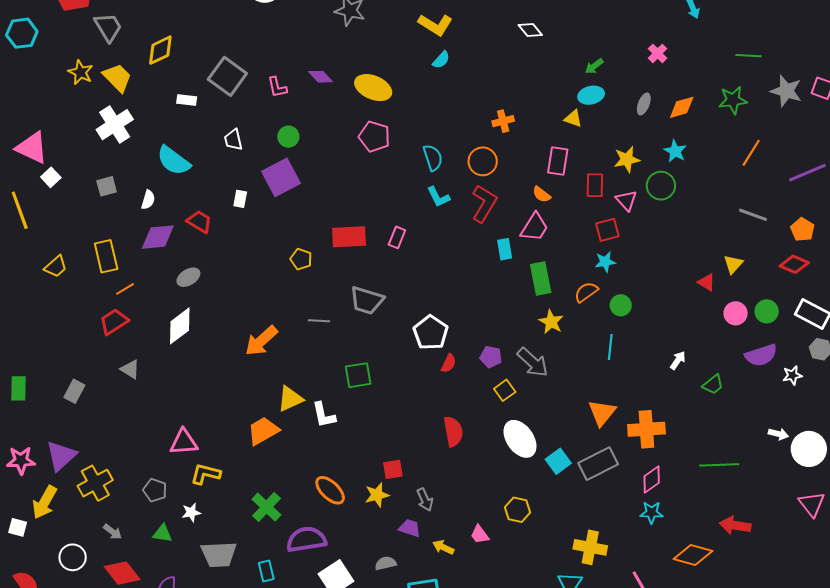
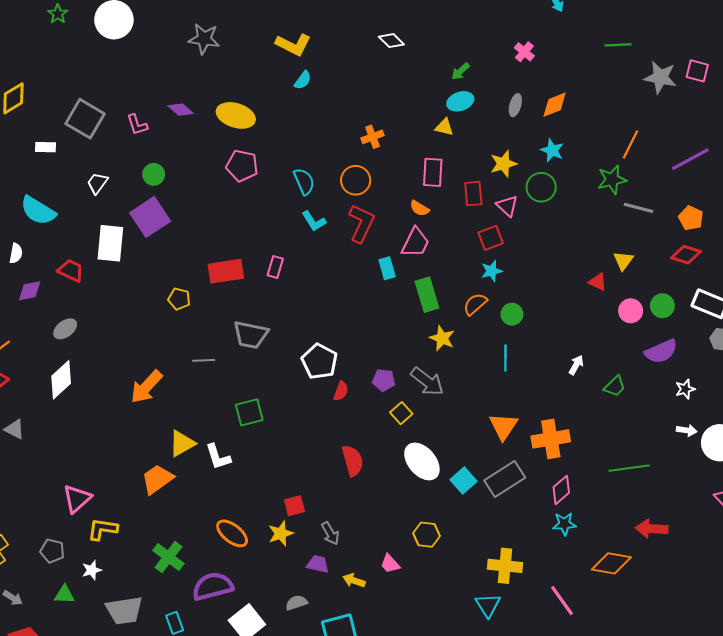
green star: (733, 100) -> (612, 180), moved
white trapezoid: (233, 140) -> (97, 183), turned 55
white rectangle: (240, 199) -> (110, 243), size x2.0
purple diamond: (158, 237) -> (30, 291), size x0.7
white star: (792, 375) -> (685, 389), moved
pink triangle: (184, 442) -> (77, 499), turned -32

